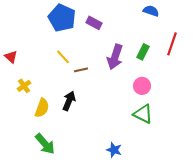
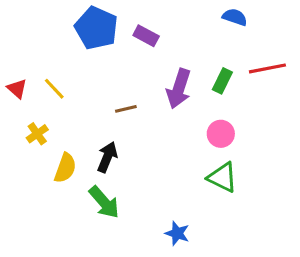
red line: (172, 44) -> (267, 68), turned 60
yellow line: (63, 57) -> (54, 89), moved
green arrow: (45, 144) -> (104, 202), moved

